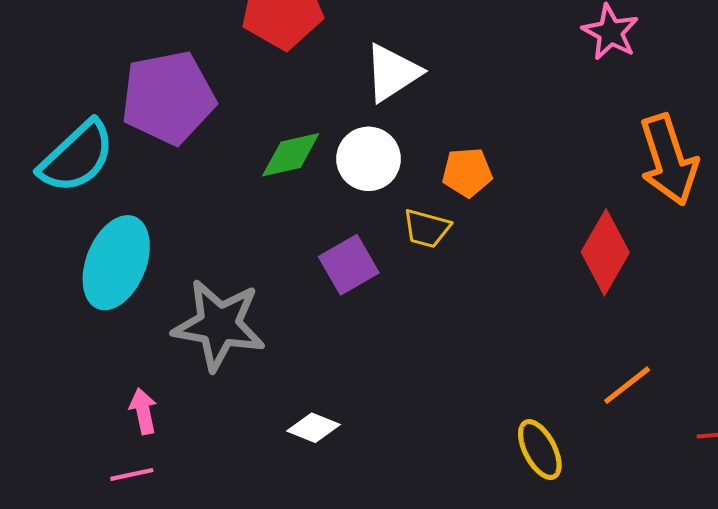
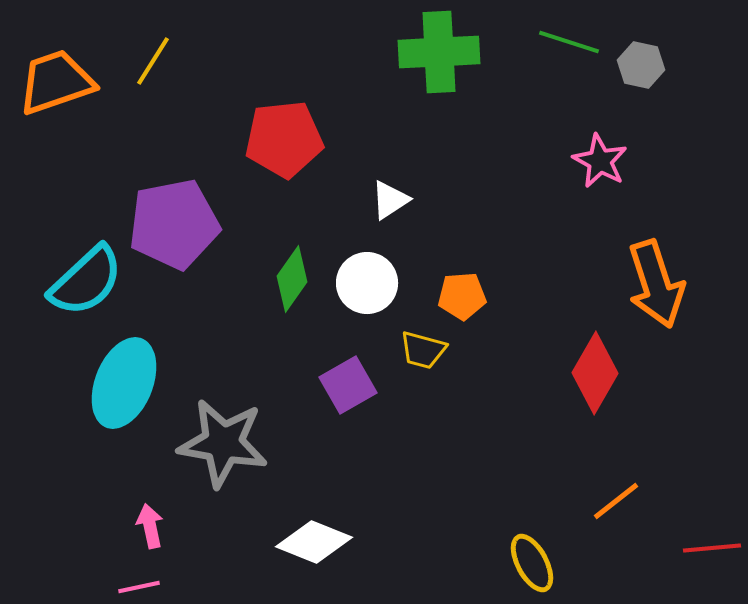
white triangle: (392, 73) -> (390, 200), size x0.7
green diamond: (291, 155) -> (292, 279), turned -42
white diamond: (313, 428) -> (314, 542), size x1.5

